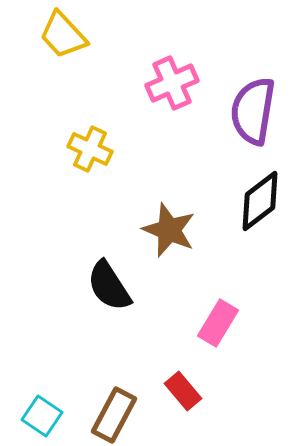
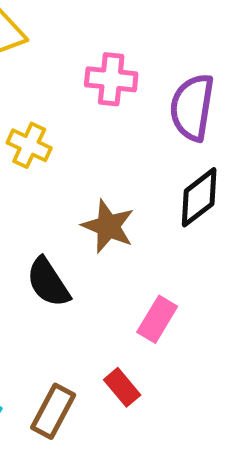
pink cross: (172, 83) -> (111, 79), turned 30

